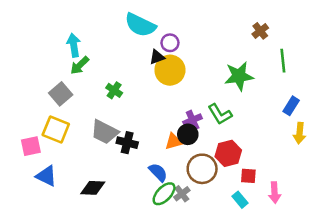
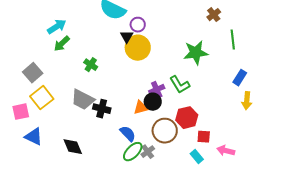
cyan arrow: (74, 45) -> (57, 27), turned 66
black triangle: (157, 57) -> (127, 37), turned -40
gray square: (61, 94) -> (33, 73), moved
yellow square: (56, 130) -> (42, 98), turned 30
black diamond: (93, 188) -> (73, 147), turned 65
pink arrow: (275, 193) -> (226, 151), turned 108

